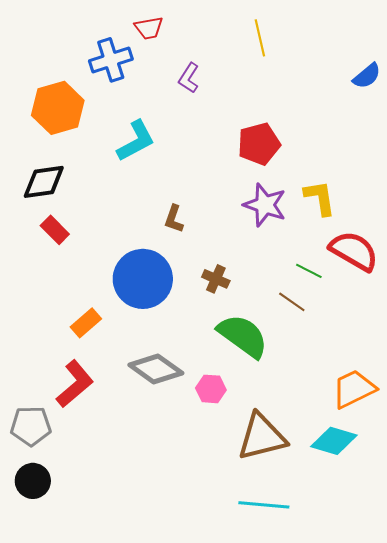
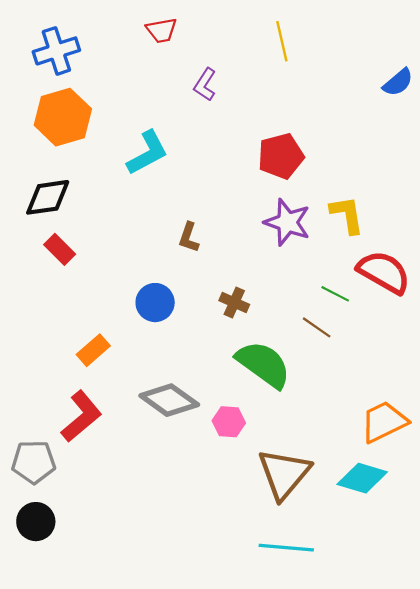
blue cross: (111, 60) -> (56, 51), moved
blue circle: (143, 279) -> (155, 303), size x0.6
brown triangle: (262, 437) -> (284, 474), turned -36

